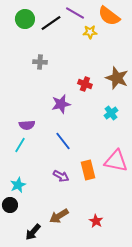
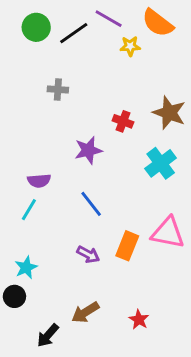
cyan cross: (111, 113) -> (161, 163), size x1.5
orange rectangle: (88, 170) -> (127, 246), turned 36

